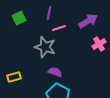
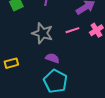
pink line: (59, 28) -> (72, 30), moved

